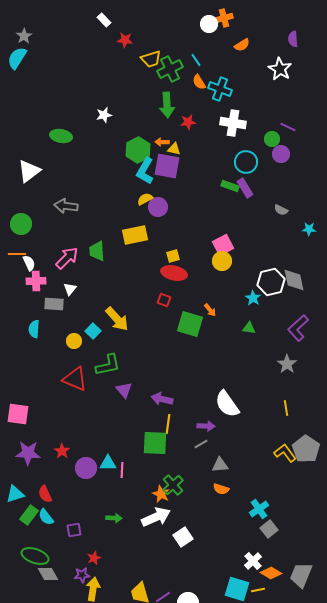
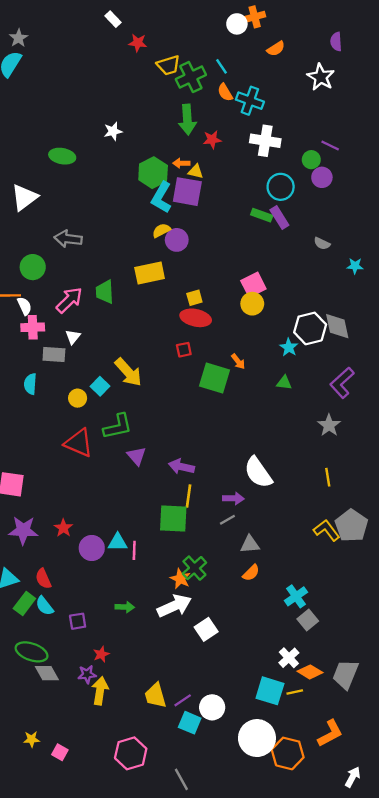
green circle: (21, 224) -> (33, 267), moved
red square: (164, 300) -> (184, 350), turned -32
orange semicircle: (221, 489) -> (251, 573), turned -63

